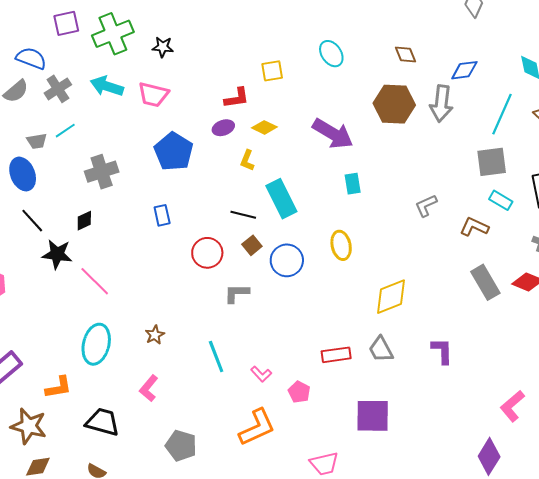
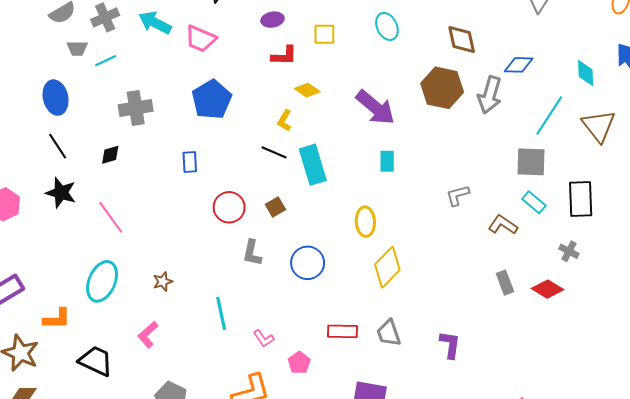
brown diamond: (406, 54) -> (462, 39), size x1.4
purple ellipse: (223, 128) -> (272, 20), moved
gray trapezoid: (37, 141) -> (77, 48), moved
black line: (243, 215) -> (274, 152), moved
black star: (57, 254) -> (61, 193), moved
blue circle: (287, 260) -> (308, 263), moved
gray rectangle: (485, 282) -> (505, 283), size x0.7
gray L-shape: (237, 293) -> (252, 253), turned -88
yellow diamond: (391, 297) -> (387, 267), moved, turned -33

